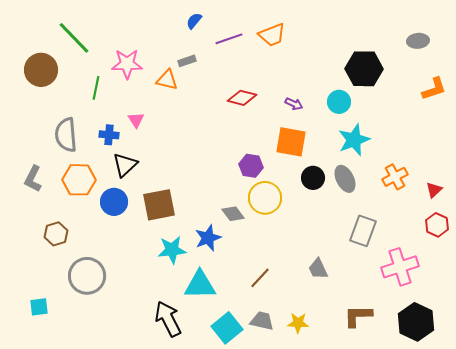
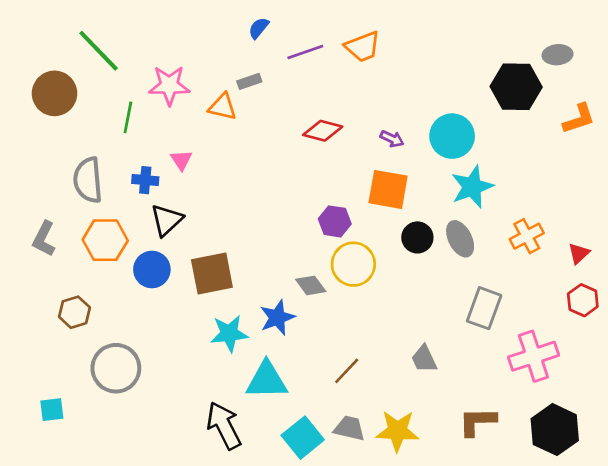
black hexagon: (364, 69) -> (516, 87), moved
cyan circle: (339, 102) -> (452, 136), size x1.4
yellow star: (298, 323) -> (397, 431), size x1.5

